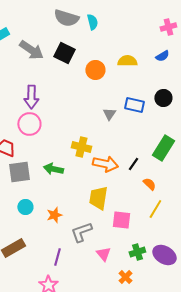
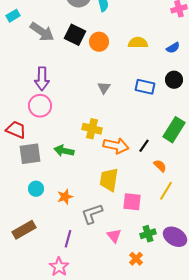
blue semicircle: (162, 56) -> (173, 48), moved
orange circle: (95, 70) -> (99, 42), moved
gray triangle: (109, 114) -> (104, 88), moved

